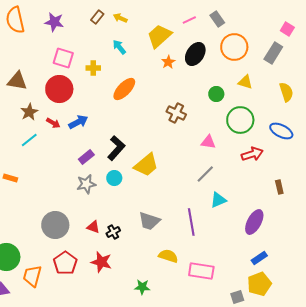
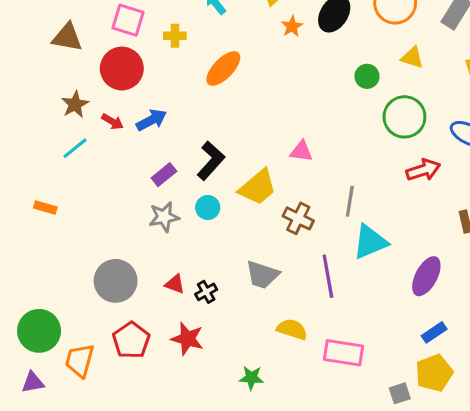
brown triangle: (17, 81) -> (67, 37), moved
brown cross: (176, 113) -> (298, 218), moved
pink triangle: (208, 142) -> (301, 151), moved
gray line: (205, 174) -> (350, 201), turned -36
cyan triangle: (218, 200) -> (370, 242), size x1.4

